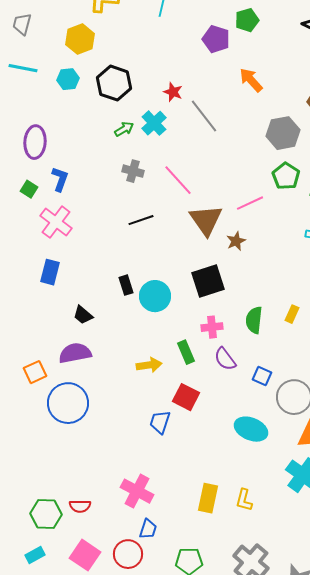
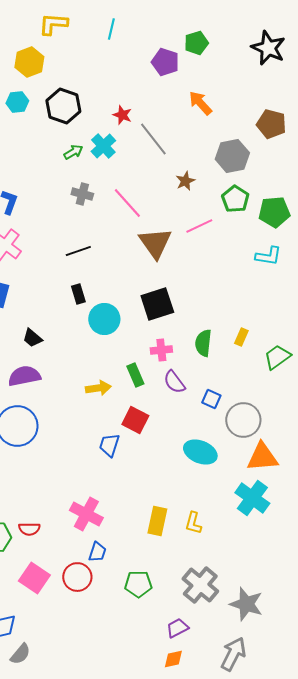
black line: (141, 220) -> (78, 251), moved
brown star: (236, 241) -> (185, 181), moved
black rectangle: (126, 285) -> (78, 294), moved

